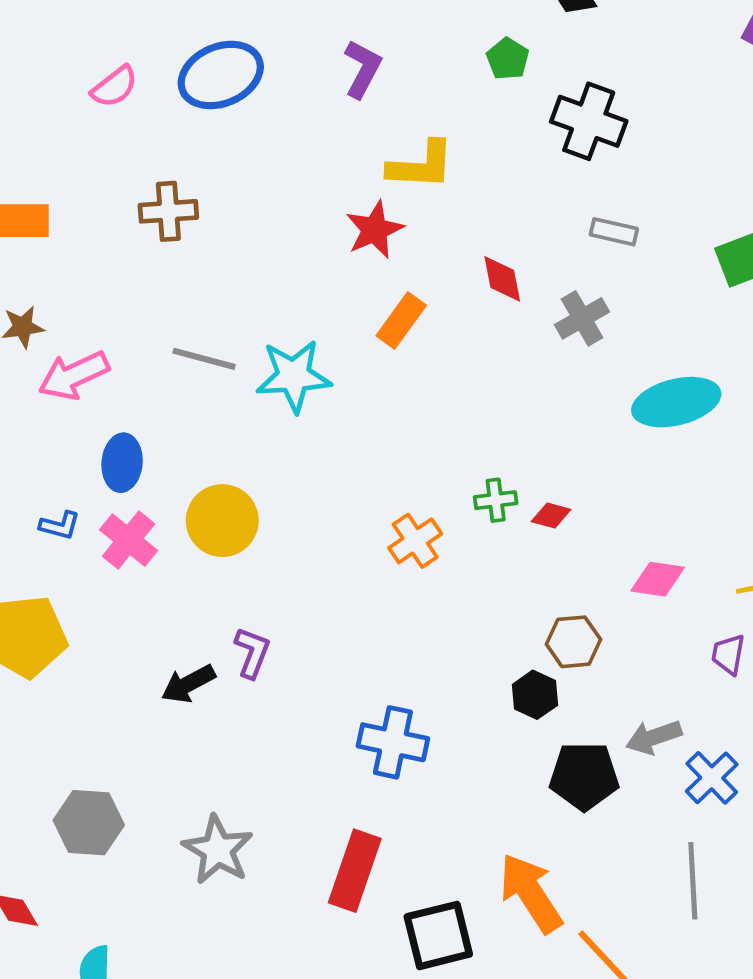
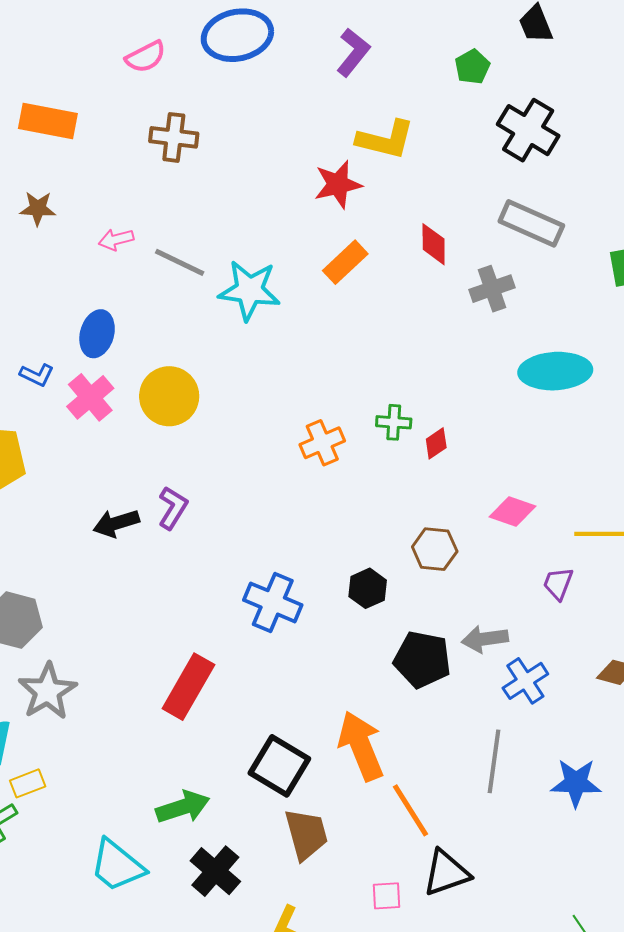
pink semicircle: (115, 87) -> (146, 57), moved
gray rectangle: (614, 232) -> (531, 223), size x1.6
pink arrow: (74, 375) -> (116, 239), moved, size x0.6
red diamond: (551, 515) -> (436, 443), turned -60
black hexagon: (535, 695) -> (368, 588), moved
gray star: (218, 850) -> (47, 691), moved
red rectangle: (355, 871) -> (188, 687), moved
black square: (438, 935) -> (279, 766), turned 34

